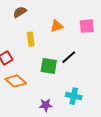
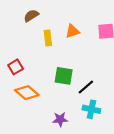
yellow rectangle: (31, 39) -> (48, 38), moved
black line: (69, 57) -> (86, 87), moved

